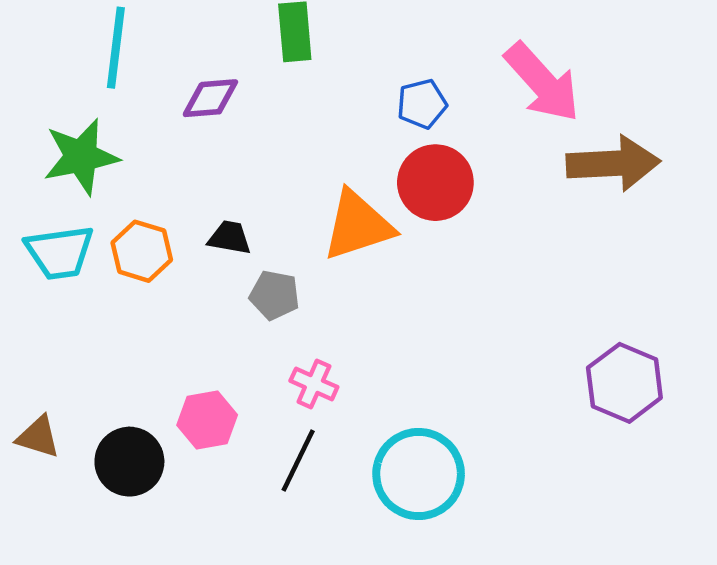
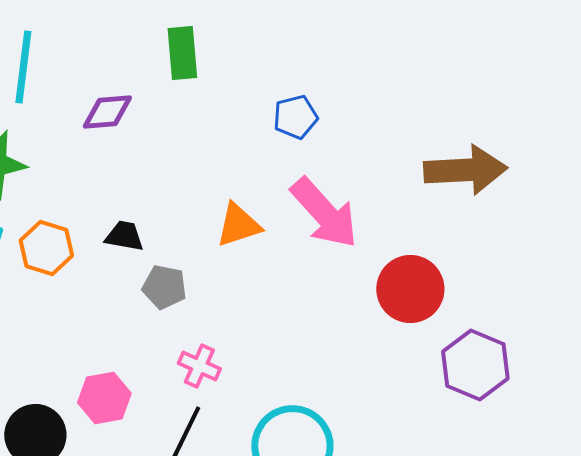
pink arrow: (542, 82) -> (324, 213), moved
red circle: (435, 183) -> (410, 289), moved
orange triangle: (358, 225) -> (238, 225), size x0.7

